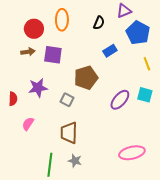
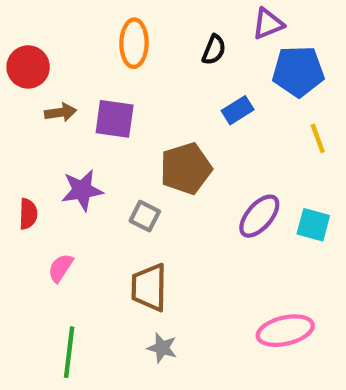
red circle: (34, 29) -> (28, 67), moved
blue pentagon: (138, 33) -> (298, 71), turned -30
cyan square: (145, 95) -> (313, 225), moved
green line: (50, 165) -> (69, 352), moved

